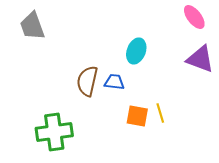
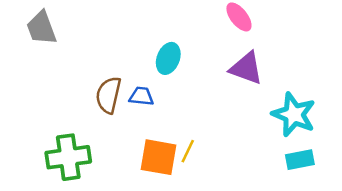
yellow line: (160, 113) -> (188, 151), moved, turned 42
orange square: (137, 116) -> (158, 157), moved, size x1.4

